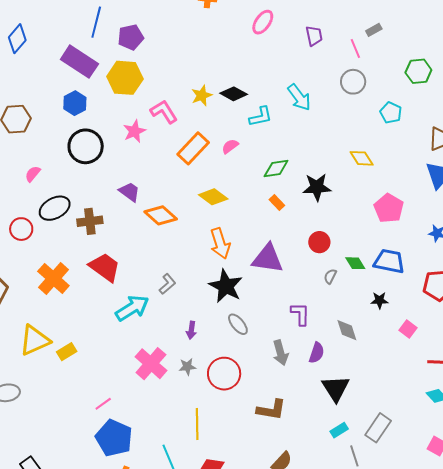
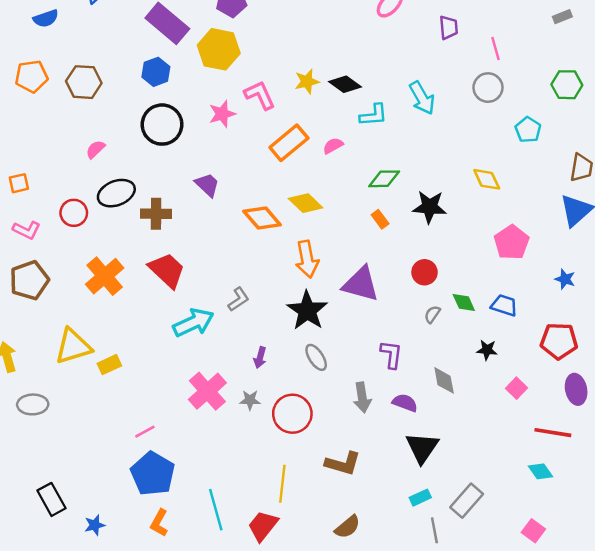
gray rectangle: (374, 30) -> (562, 17), moved
orange diamond: (161, 215) -> (262, 218), moved
blue trapezoid: (389, 261) -> (504, 305), size x0.7
purple semicircle: (317, 353) -> (405, 403), turned -95
yellow line: (197, 424) -> (282, 484), moved

